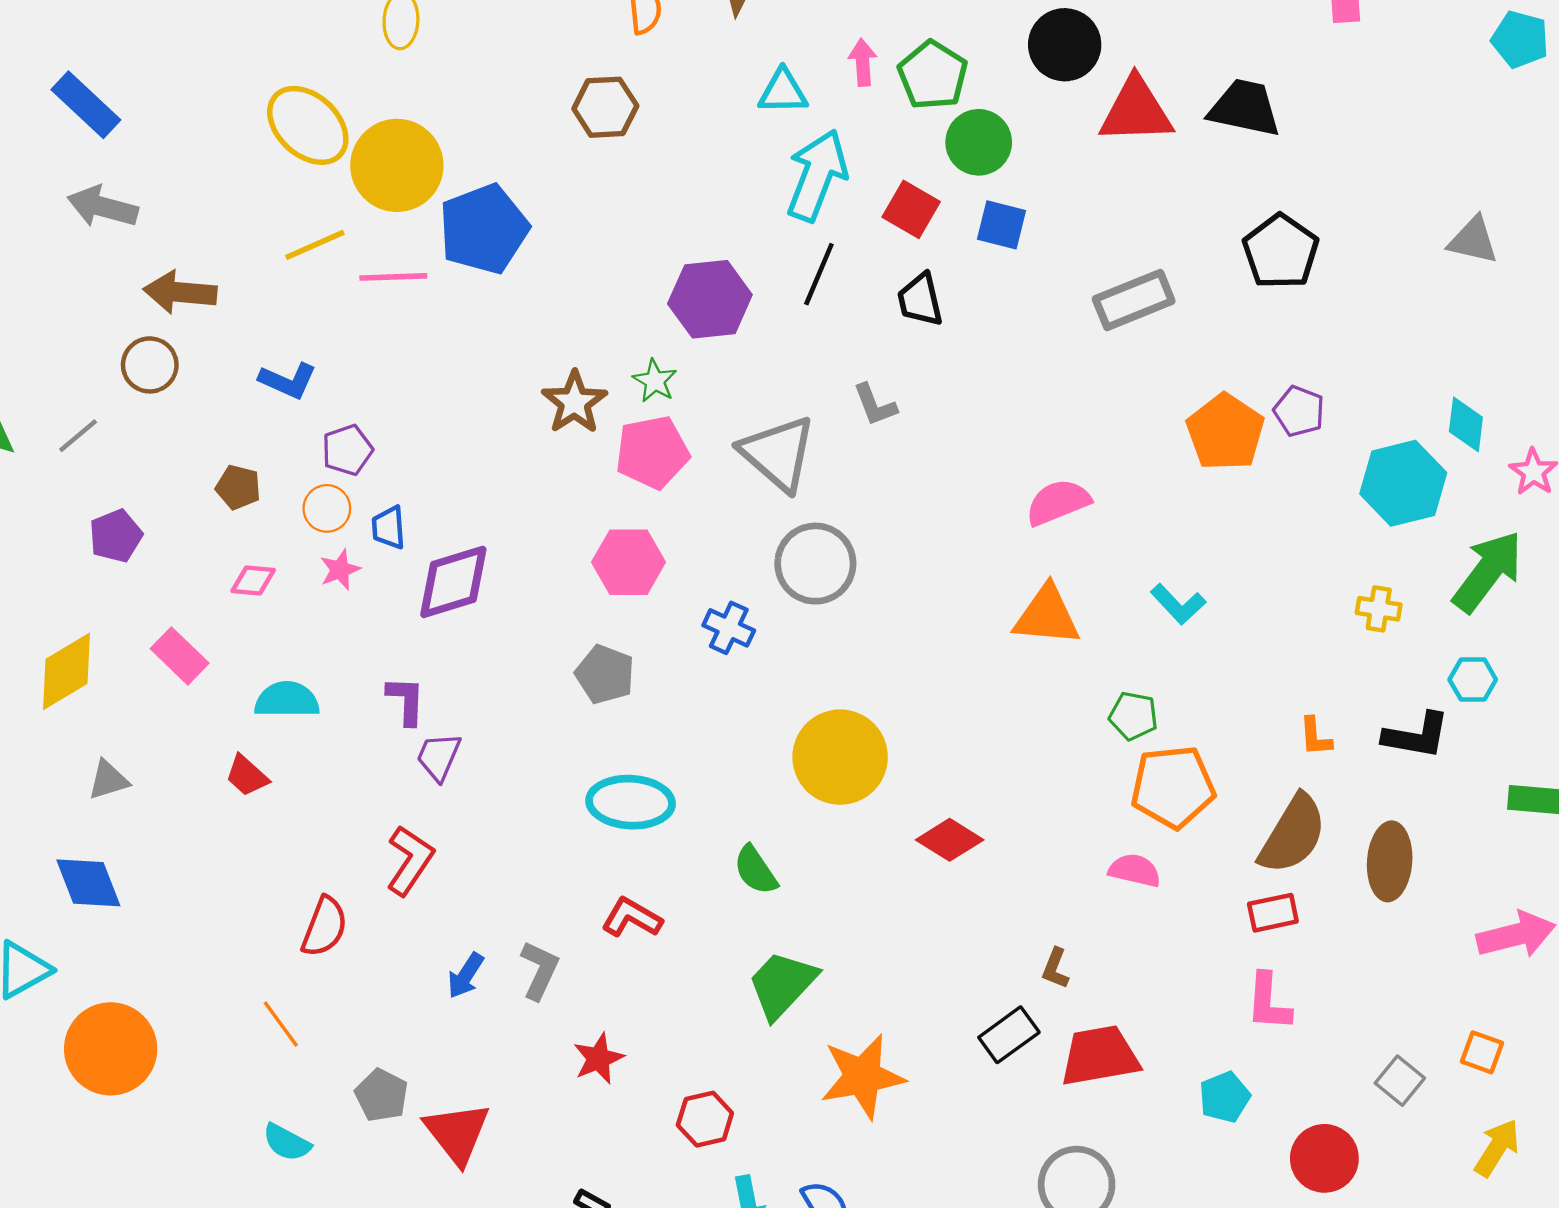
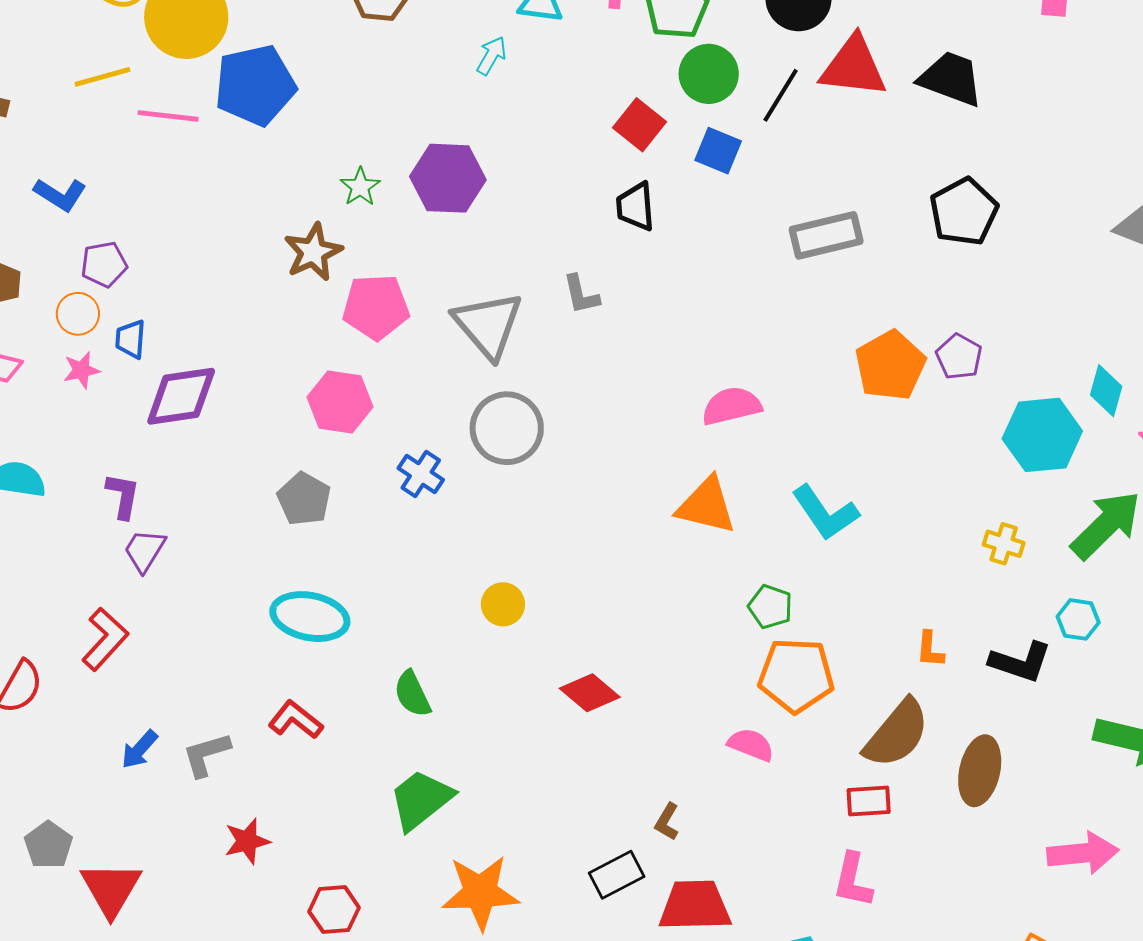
cyan arrow: (817, 175) -> (491, 56), moved, size x0.5
black line: (819, 274) -> (781, 95), moved
green star: (655, 381) -> (360, 187), moved
cyan L-shape: (1178, 604) -> (825, 513), size x1.4
yellow circle: (840, 757) -> (503, 604), size x0.5
gray L-shape: (540, 970) -> (206, 754), turned -140

